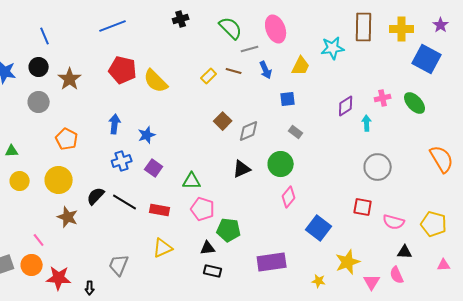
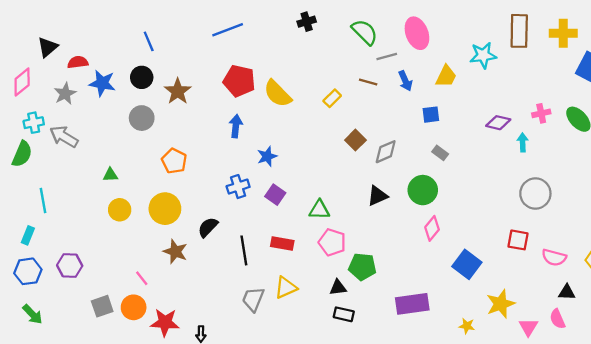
yellow rectangle: (209, 76) -> (332, 98), moved
purple diamond: (346, 106) -> (498, 123), turned 45
blue arrow: (115, 124) -> (236, 126), moved
black line: (125, 202) -> (244, 250), moved, turned 50
gray trapezoid: (119, 265) -> (253, 299), moved

